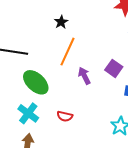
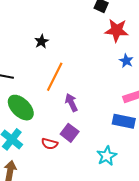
black star: (61, 22) -> (42, 41), moved
purple square: (114, 68) -> (70, 133), moved

